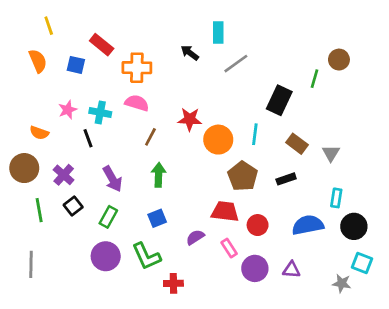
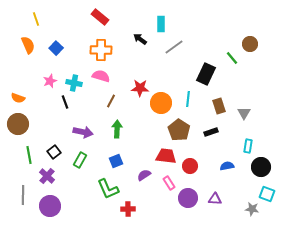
red rectangle: (102, 45) -> (100, 17), moved
blue square: (76, 65) -> (56, 48), turned 32
green line: (315, 79) -> (232, 58), turned -56
orange semicircle: (39, 133) -> (18, 98), moved
brown rectangle: (297, 144) -> (219, 106), turned 35
purple cross: (64, 175) -> (47, 176), moved
purple arrow: (112, 179) -> (83, 132), turned -48
blue semicircle: (308, 225) -> (227, 166), size x0.6
purple circle: (106, 256) -> (50, 206), moved

